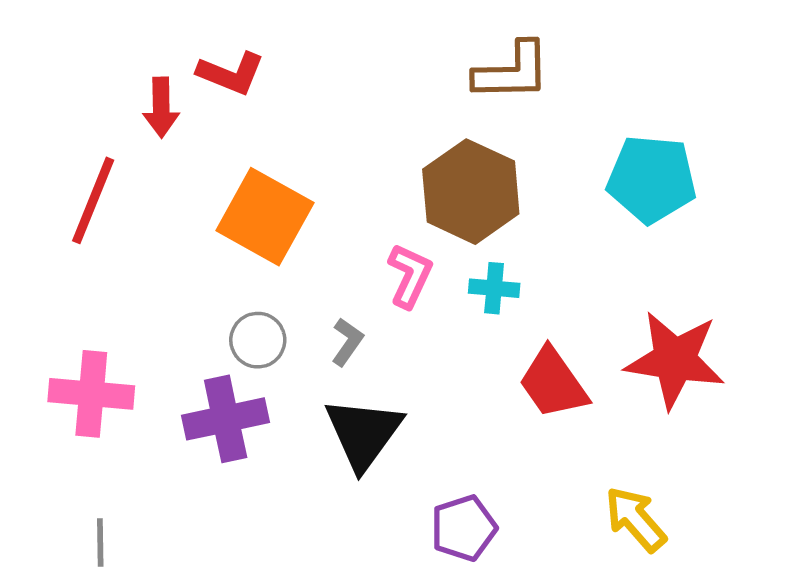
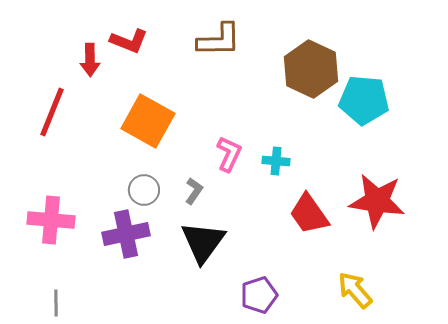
brown L-shape: (512, 72) -> (219, 40), moved
brown hexagon: (471, 192) -> (311, 69), moved

